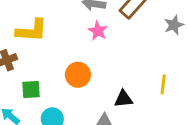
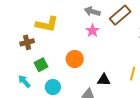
green square: (31, 89) -> (41, 65), turned -32

